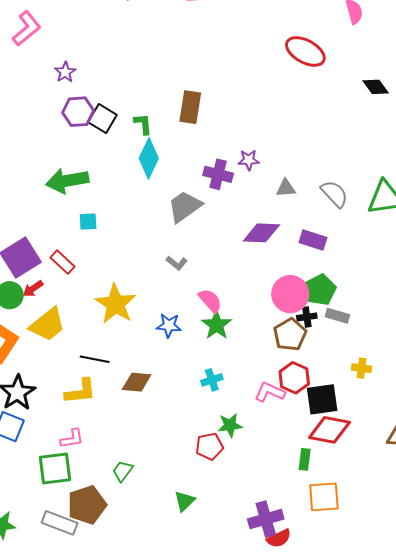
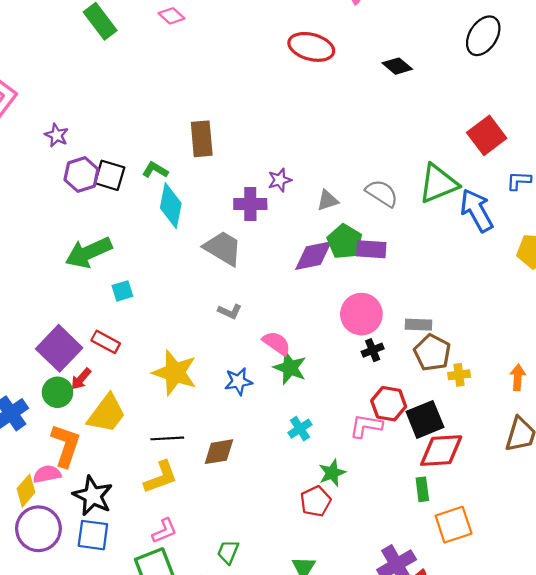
green L-shape: (143, 124) -> (155, 170), turned -40
gray trapezoid: (185, 206) -> (223, 248), turned 81
green pentagon: (320, 290) -> (345, 241), moved
black cross: (307, 317) -> (373, 350), moved
brown pentagon: (290, 335) -> (432, 353), moved

